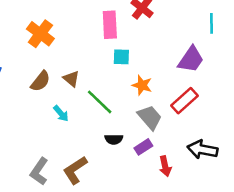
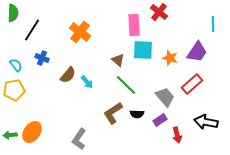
cyan square: (121, 57) -> (143, 50), size x1.5
brown triangle: (71, 79) -> (118, 60), moved
brown semicircle: (40, 81) -> (68, 75), moved
orange star: (142, 85) -> (170, 58), moved
cyan arrow: (61, 113) -> (87, 82), moved
brown L-shape: (75, 170) -> (113, 113), moved

